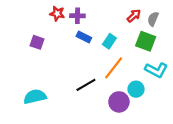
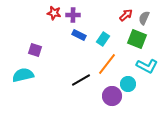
purple square: (37, 42) -> (35, 50), moved
cyan semicircle: (35, 97) -> (23, 75), moved

